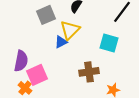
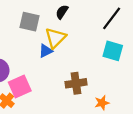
gray square: (46, 15) -> (29, 22), turned 36
cyan square: (109, 43) -> (113, 51), moved

